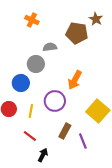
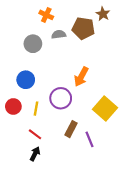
orange cross: (32, 20) -> (46, 15), moved
gray semicircle: (50, 47) -> (59, 34), moved
gray circle: (36, 64) -> (33, 44), moved
black arrow: (43, 155) -> (35, 154), moved

